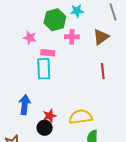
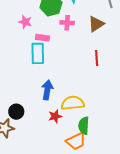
blue arrow: (25, 105) -> (47, 90), moved
red star: (50, 116) -> (55, 116), moved
black circle: (45, 128) -> (16, 112), moved

